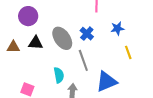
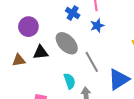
blue star: (117, 28) -> (97, 26), moved
blue cross: (87, 34) -> (73, 13), moved

